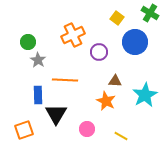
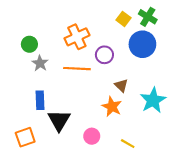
green cross: (150, 13) -> (148, 17), moved
orange line: (65, 80) -> (77, 69), moved
brown triangle: (115, 81) -> (121, 85), turned 40

